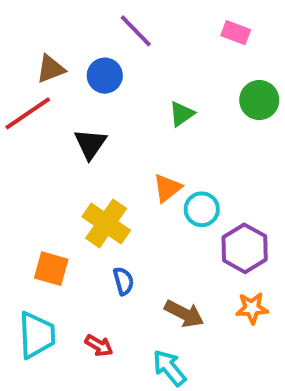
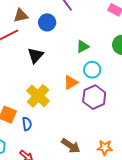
cyan circle: (202, 209) -> (92, 70), moved
purple hexagon: (245, 248) -> (94, 97), moved
blue semicircle: (123, 281) -> (27, 124), moved

